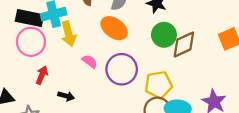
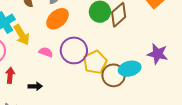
orange ellipse: (114, 28) -> (57, 19), turned -60
yellow pentagon: (158, 85) -> (95, 62), moved

